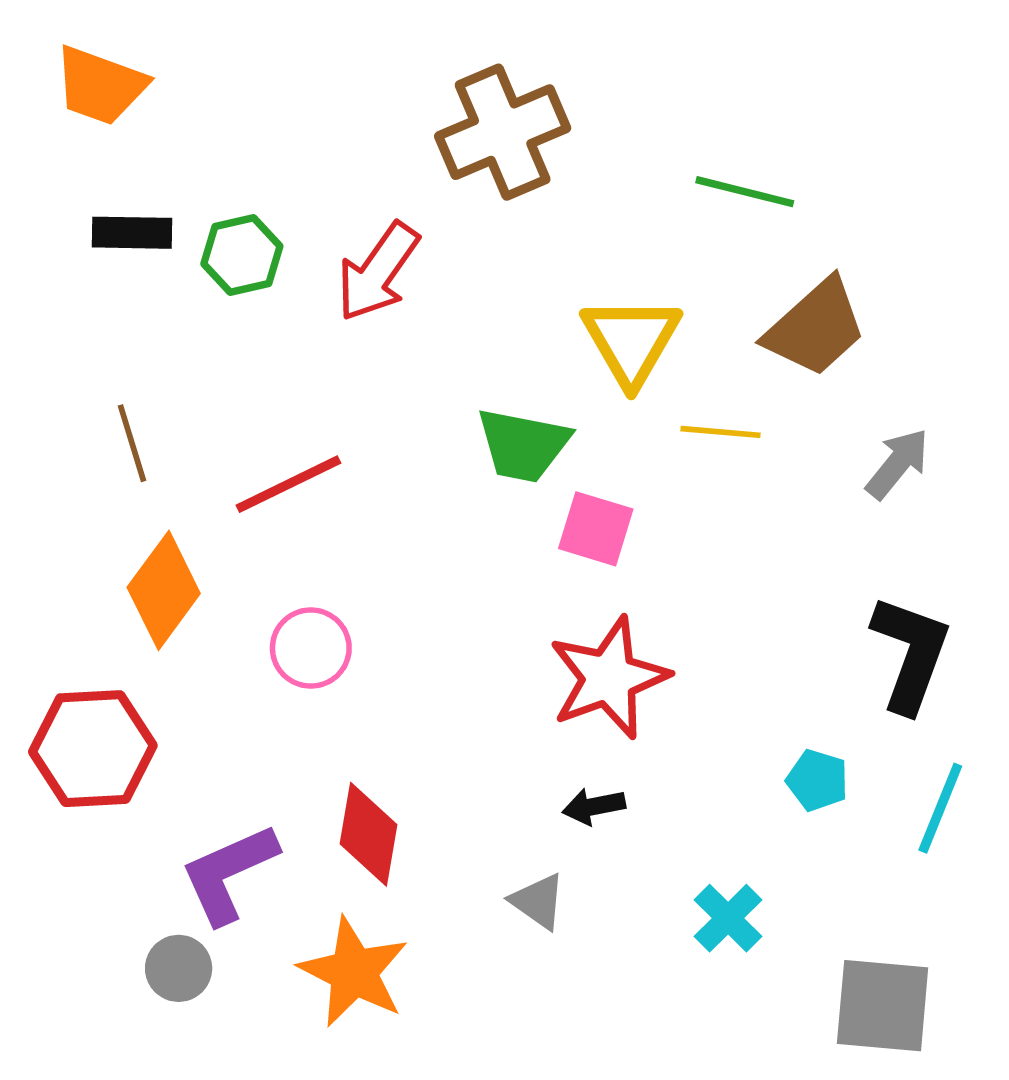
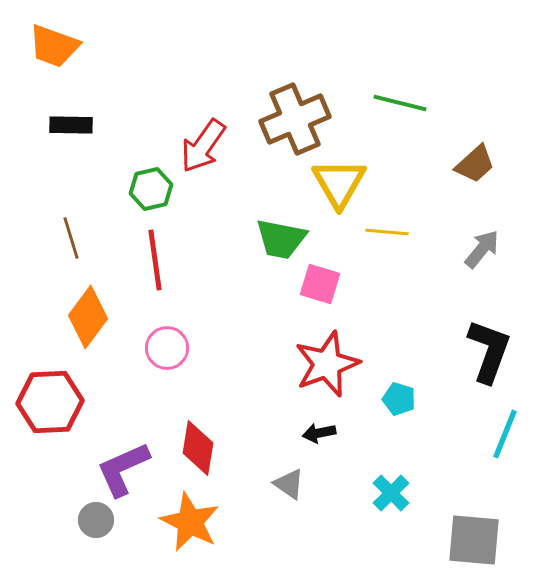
brown cross: (503, 132) -> (295, 119), moved
green hexagon: (242, 255) -> (151, 189), moved
brown trapezoid: (816, 328) -> (475, 164), moved, size x0.7
red line: (288, 484) -> (155, 260), turned -72
cyan pentagon: (817, 780) -> (399, 399), moved

